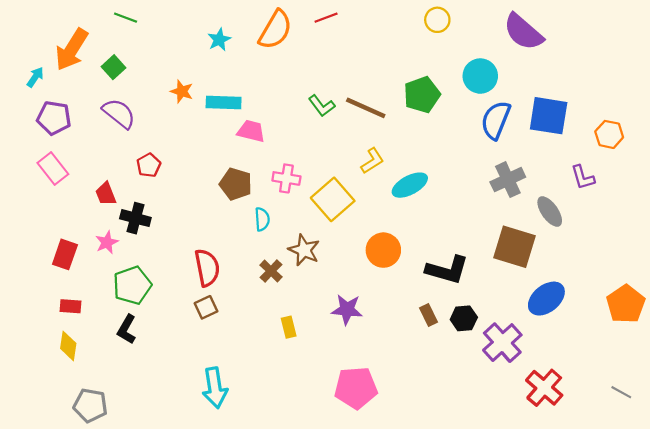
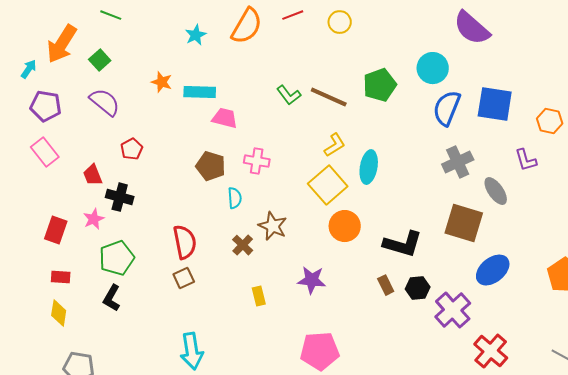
yellow circle: (437, 20) -> (340, 22), moved
cyan ellipse: (410, 185) -> (369, 167), turned -52
yellow square: (333, 199) -> (328, 185), moved

